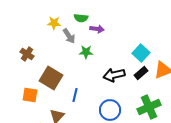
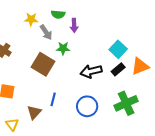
purple arrow: (97, 29) -> (74, 25), turned 80
brown square: (51, 78) -> (43, 64), moved
blue line: (75, 95) -> (53, 99), moved

